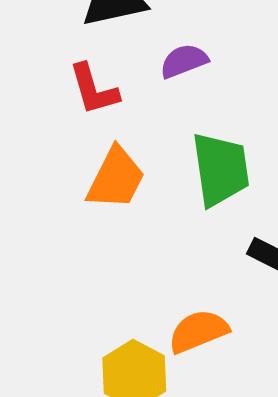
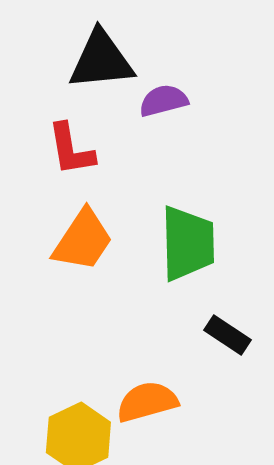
purple semicircle: (184, 61) -> (164, 101), moved

